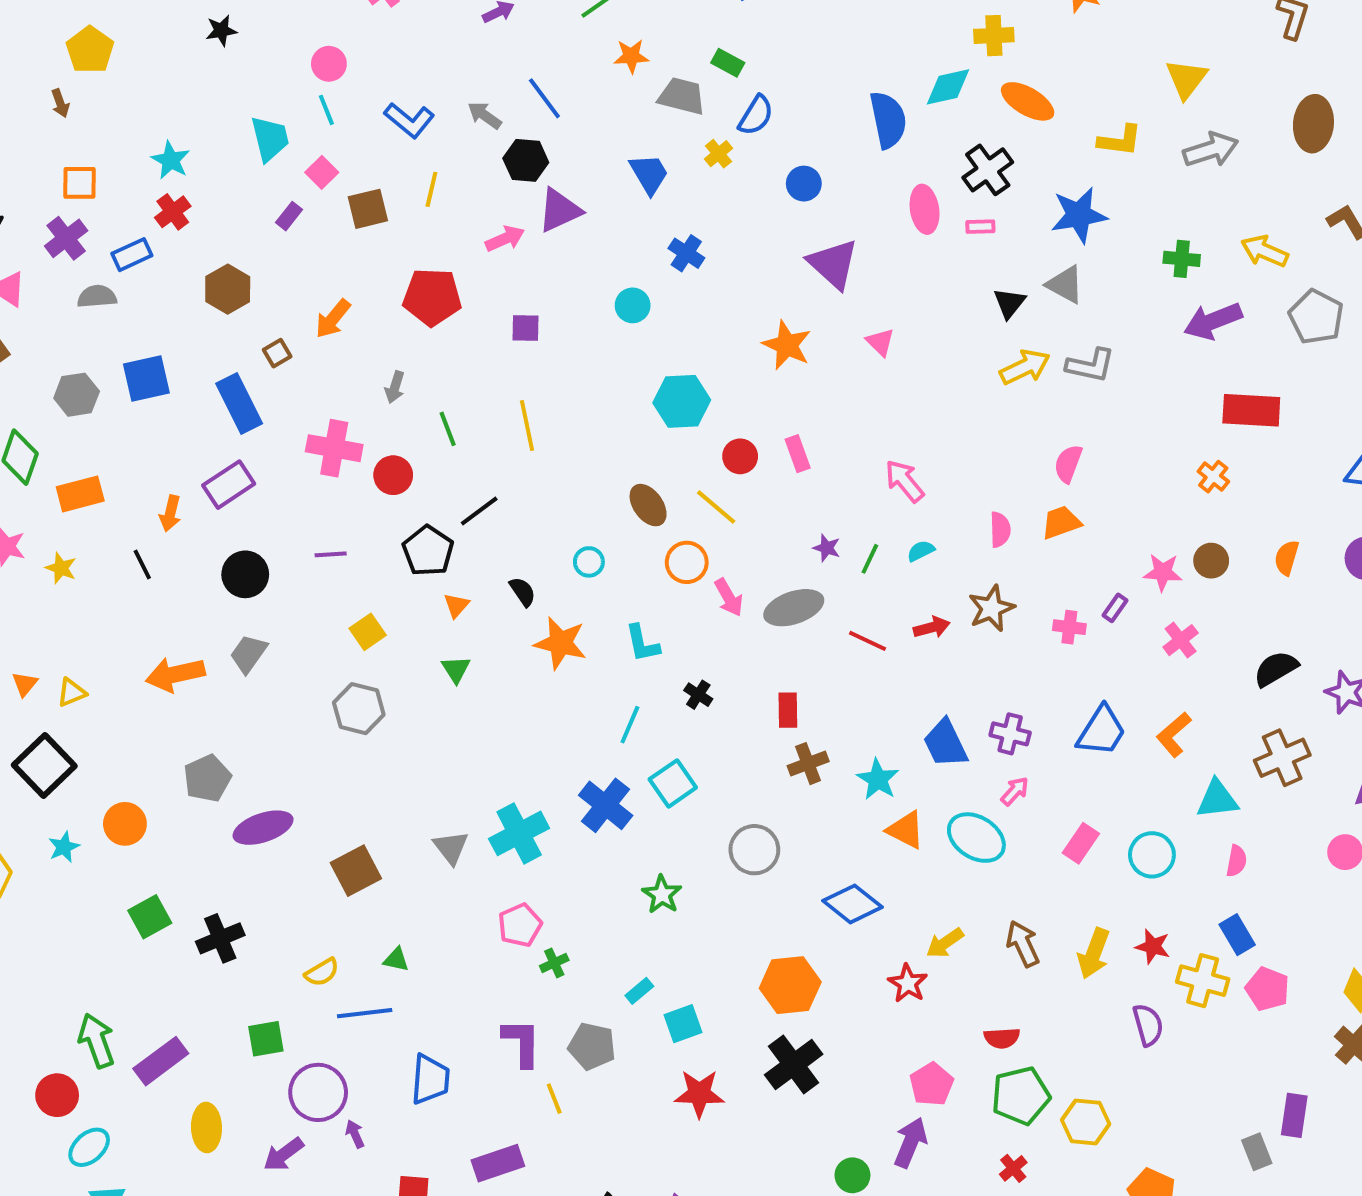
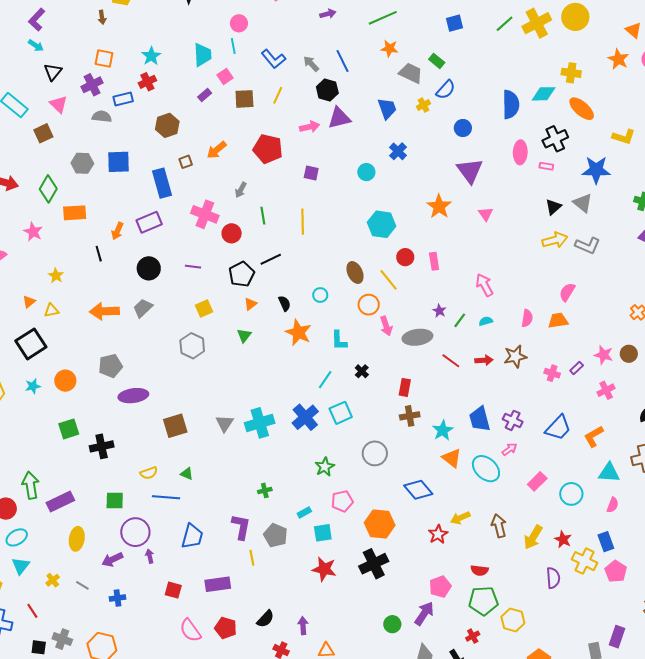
yellow star: (61, 568) -> (56, 276), moved
pink pentagon: (520, 925) -> (342, 501), moved

